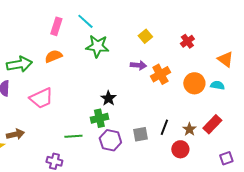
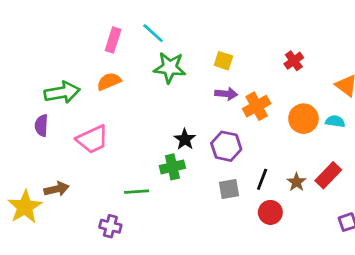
yellow square: (145, 36) -> (223, 61), moved, turned -32
purple hexagon: (110, 140) -> (226, 146), moved
red circle: (180, 149) -> (270, 212), moved

